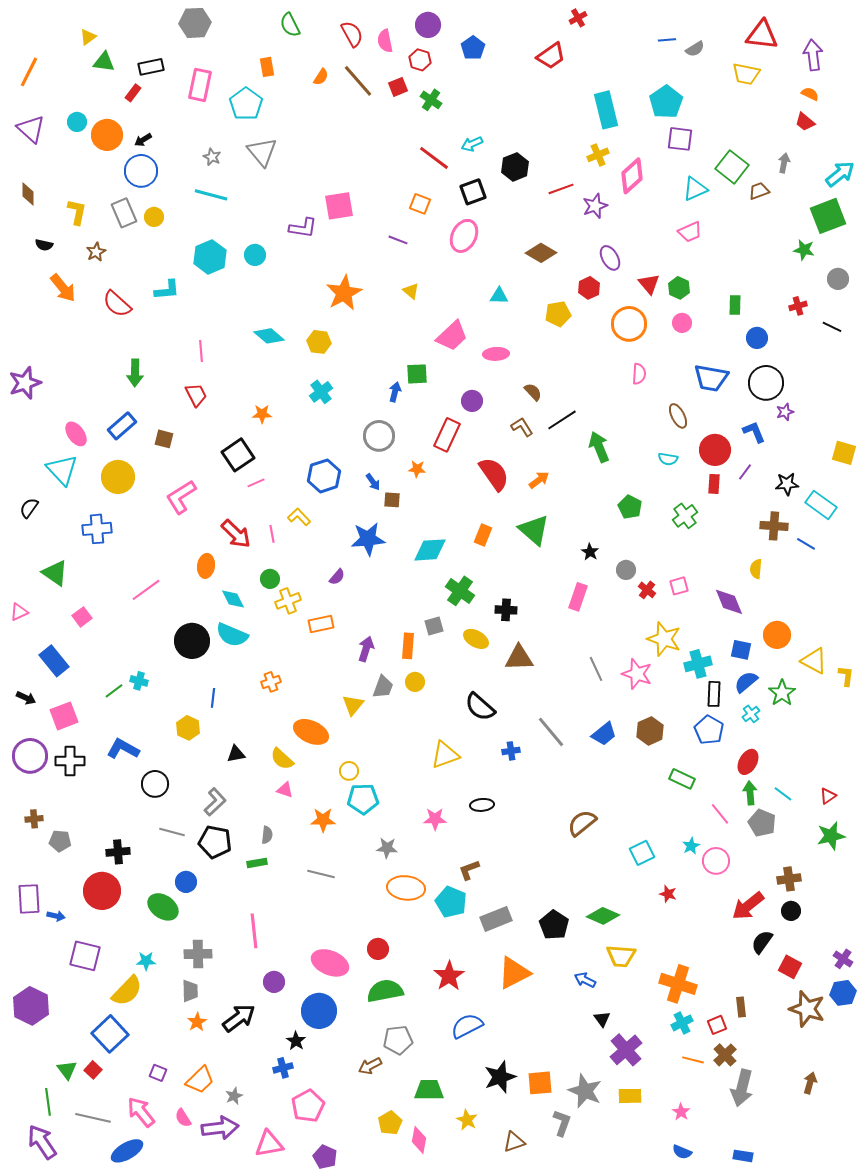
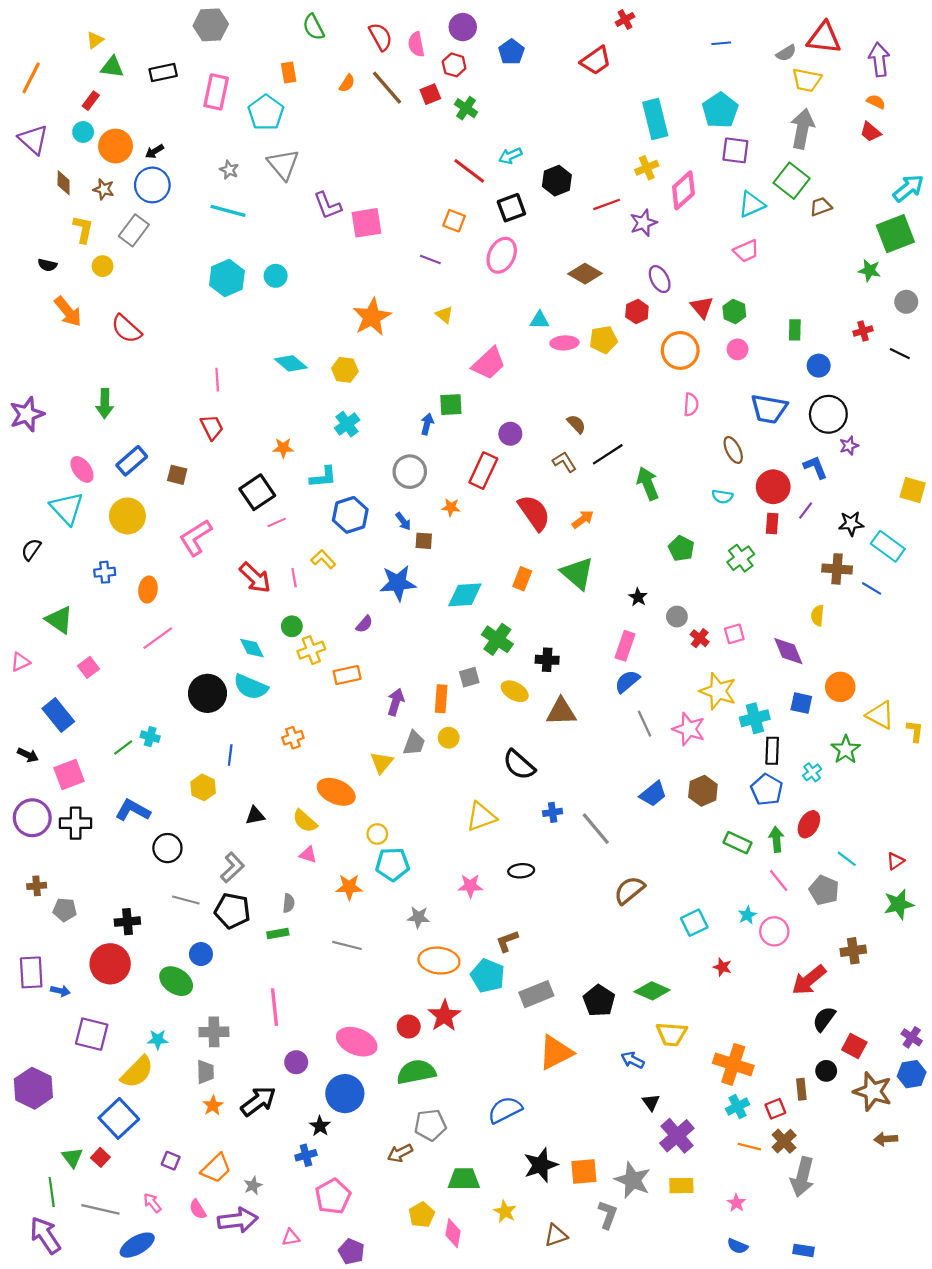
gray semicircle: (695, 49) -> (786, 53), moved
red rectangle: (133, 93) -> (91, 101), moved
gray arrow: (784, 163) -> (802, 129), moved, size x1.8
brown diamond: (28, 194) -> (64, 183), moved
gray rectangle: (124, 213) -> (134, 230), turned 60
yellow circle: (154, 217) -> (103, 266), moved
purple L-shape: (303, 228) -> (328, 206), moved, turned 60
brown star: (96, 252) -> (104, 189), moved, turned -30
cyan L-shape: (167, 290) -> (323, 477), moved
pink ellipse: (496, 354) -> (564, 343), moved
green arrow: (135, 373) -> (105, 403), moved
blue cross: (97, 529) -> (105, 572), size x0.7
orange ellipse: (206, 566) -> (148, 590), moved
blue semicircle: (746, 682) -> (627, 681), moved
gray line: (551, 732) -> (596, 829), moved
green arrow: (750, 793) -> (776, 839), moved
black circle: (791, 911) -> (826, 1071), moved
red star: (449, 976) -> (444, 1016), moved
brown arrow: (810, 1083) -> (886, 1139), moved, turned -110
pink arrow: (141, 1112) -> (152, 1203), size x0.6
pink triangle: (269, 1144) -> (291, 1237), size x0.6

